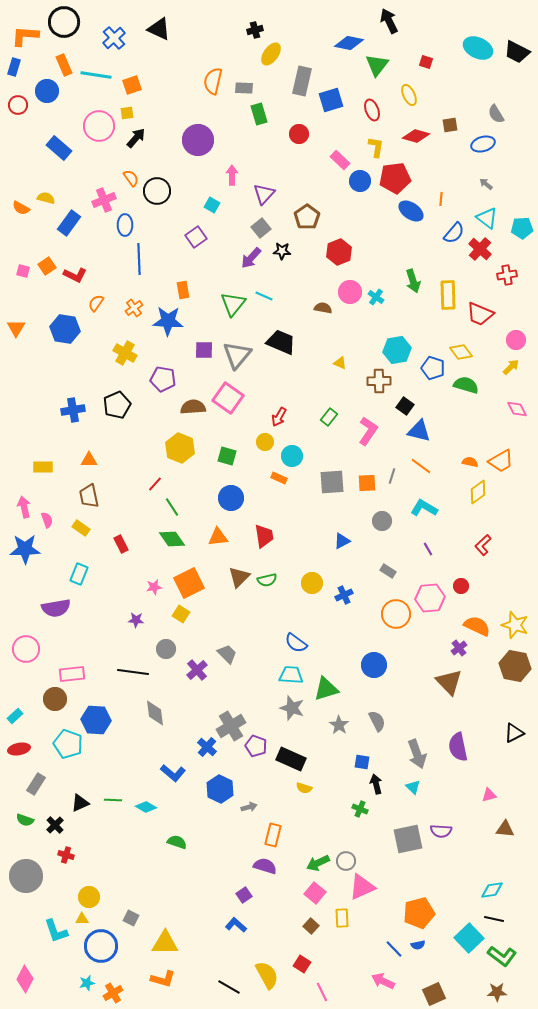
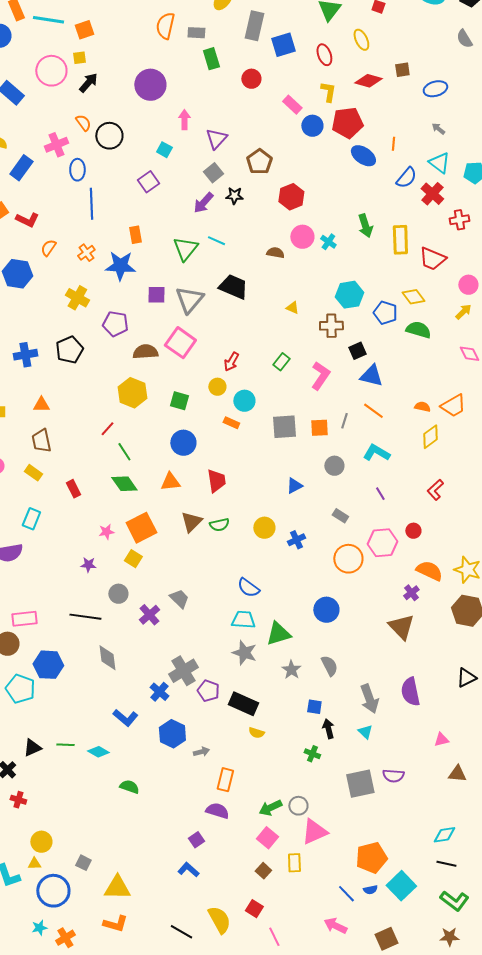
gray semicircle: (496, 114) -> (464, 39), moved
black square: (405, 406) -> (357, 351), turned 30
cyan square: (469, 938) -> (401, 886), moved

